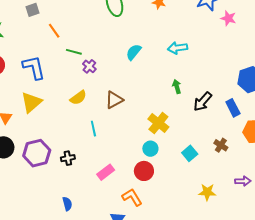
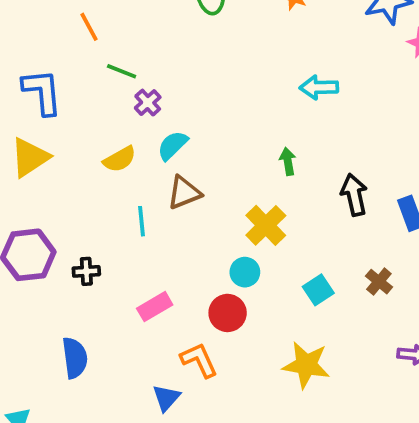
cyan semicircle: (134, 52) -> (173, 145), moved
green arrow: (177, 87) -> (288, 161), moved
brown triangle: (114, 100) -> (184, 193), moved
black arrow: (203, 102) -> (354, 195), turned 120
yellow star: (207, 192) -> (306, 365), moved, size x1.4
blue semicircle: (67, 204) -> (75, 358), size x1.5

